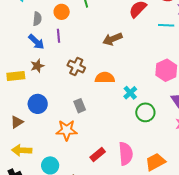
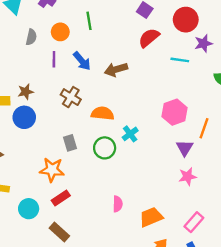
blue arrow: (36, 42) -> (82, 61), moved
blue circle: (38, 104) -> (24, 117), moved
green circle: (145, 112) -> (105, 148), moved
red rectangle: (98, 154) -> (61, 198), moved
pink semicircle: (126, 154) -> (118, 204), size x0.6

